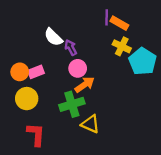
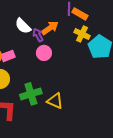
orange arrow: (85, 85) -> (50, 28), moved
green cross: (72, 104) -> (31, 94), moved

